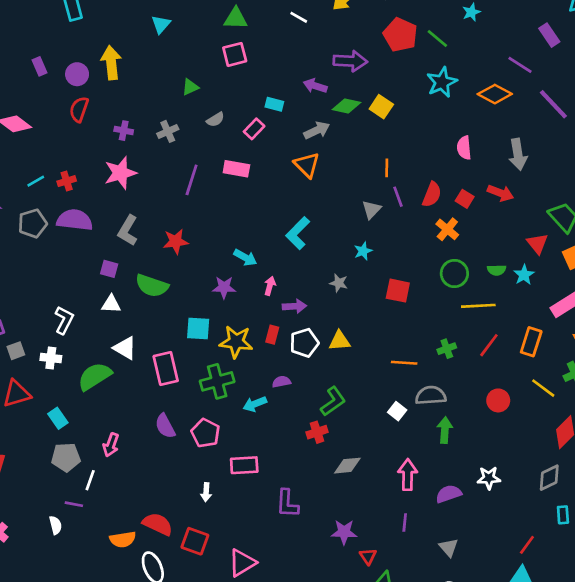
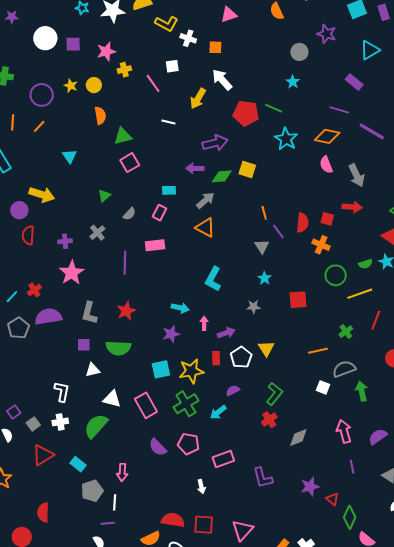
yellow arrow: (111, 63) -> (42, 195), turned 130
pink semicircle: (464, 148) -> (326, 165), moved
yellow triangle: (339, 341) -> (266, 348), turned -42

